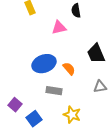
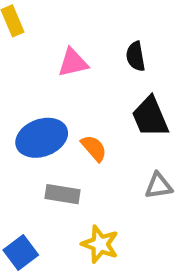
black semicircle: (76, 11) -> (136, 56), moved

